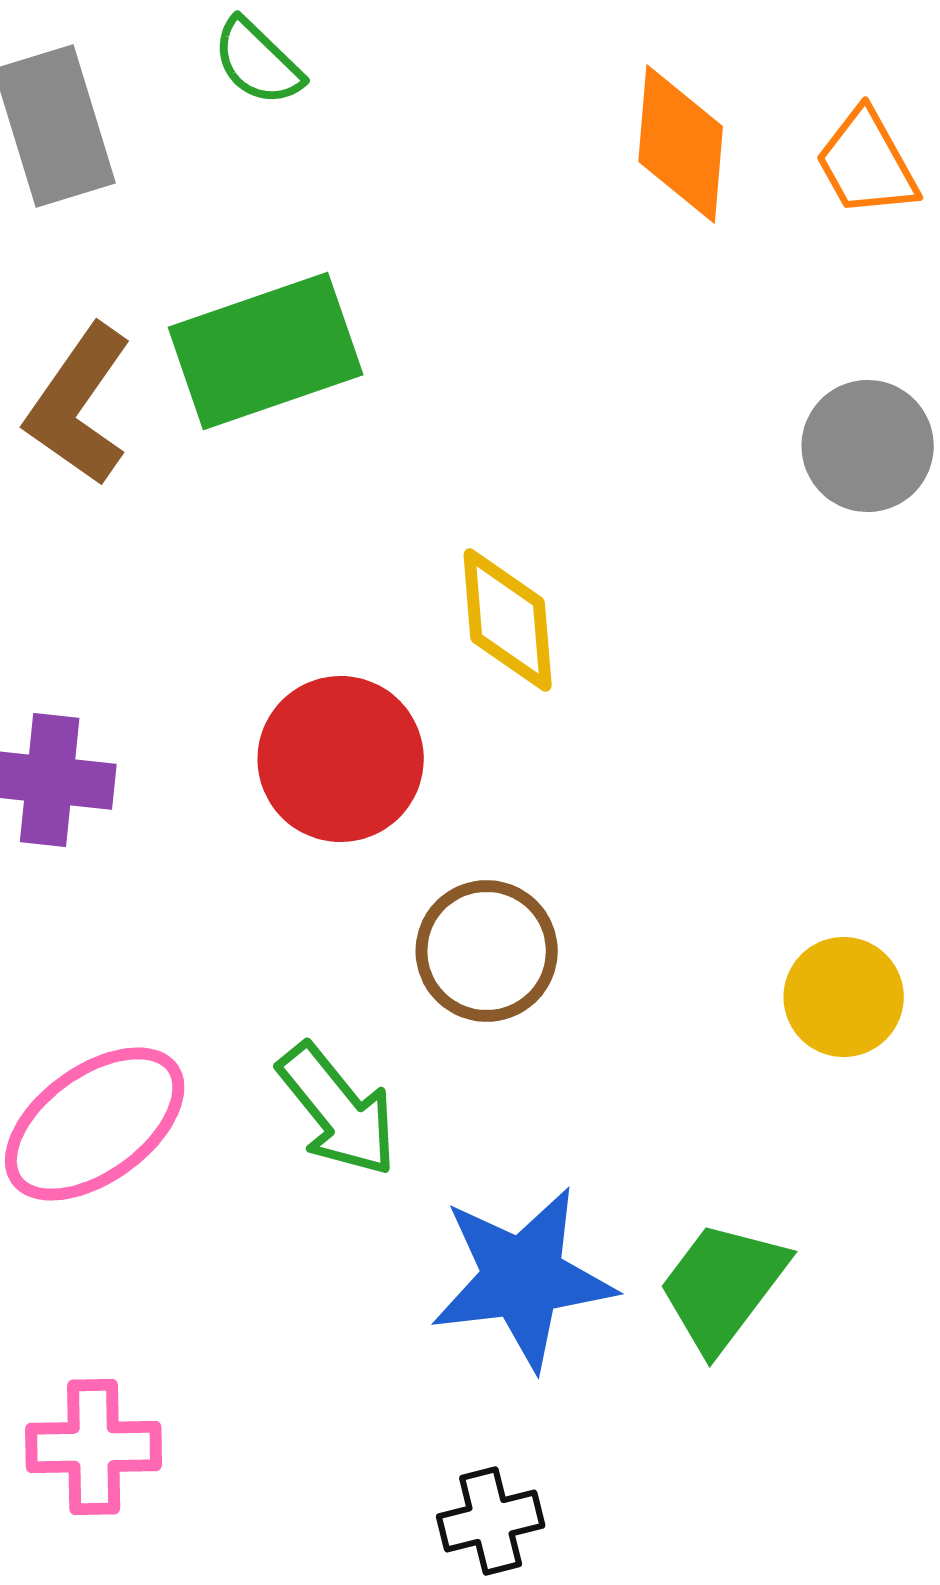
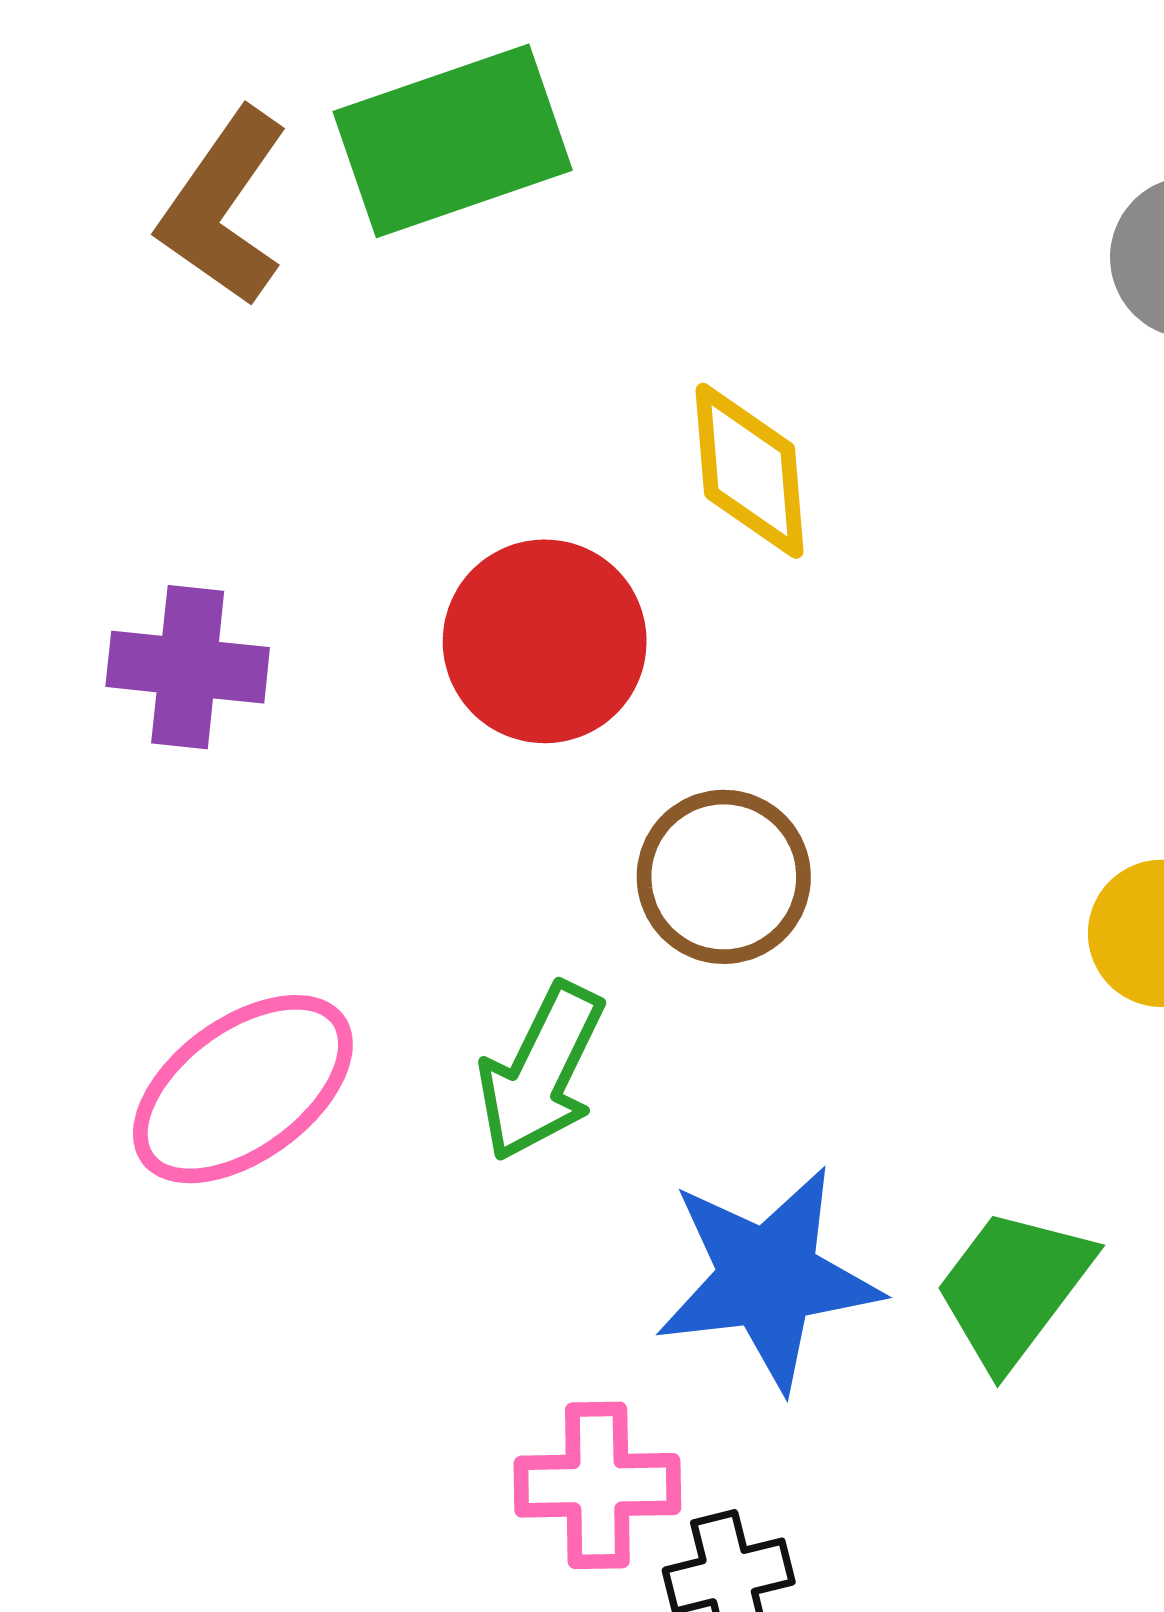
green arrow: (338, 1110) -> (541, 1072), turned 65
pink cross: (94, 1447) -> (597, 1485), moved

